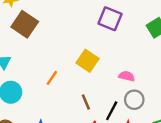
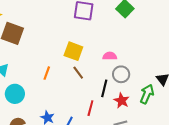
brown line: (86, 102) -> (78, 73), moved

